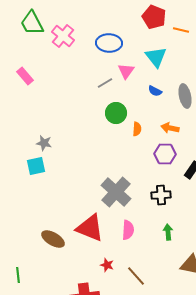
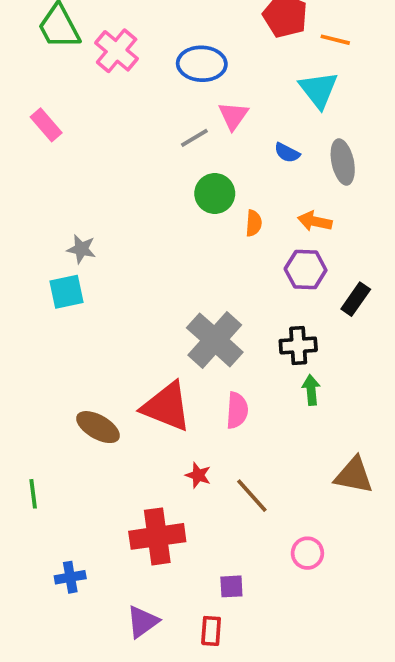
cyan triangle: (156, 57) -> (319, 90), moved
green arrow: (168, 232) -> (311, 390), moved

